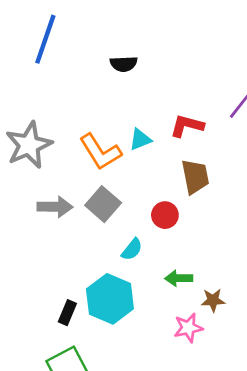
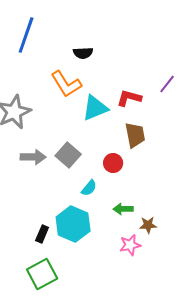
cyan triangle: (140, 139) -> (95, 108), size x1.6
orange L-shape: (100, 152) -> (66, 84), moved

